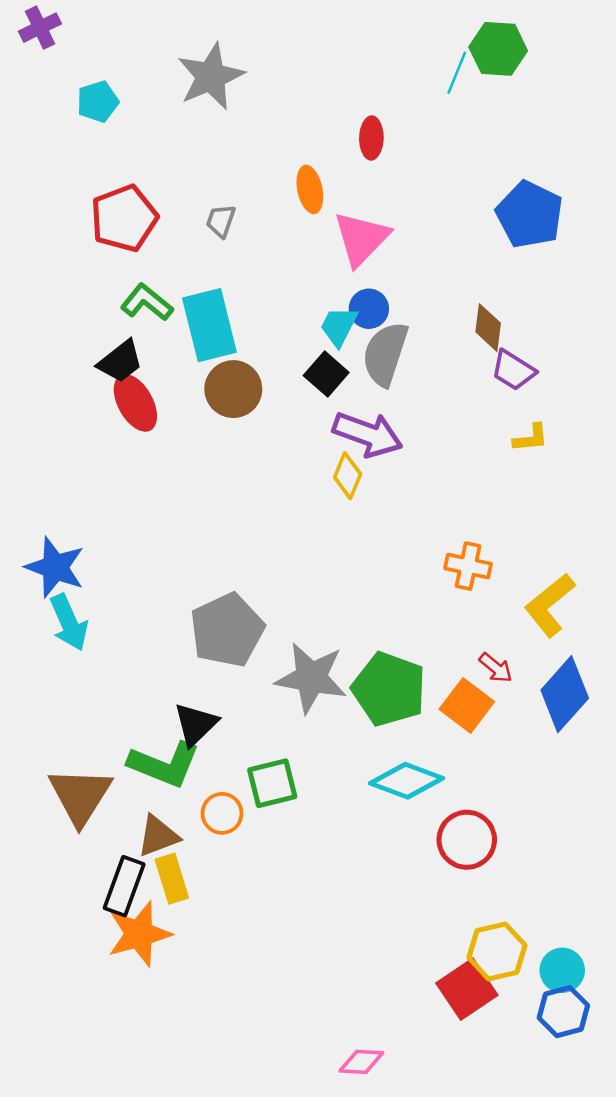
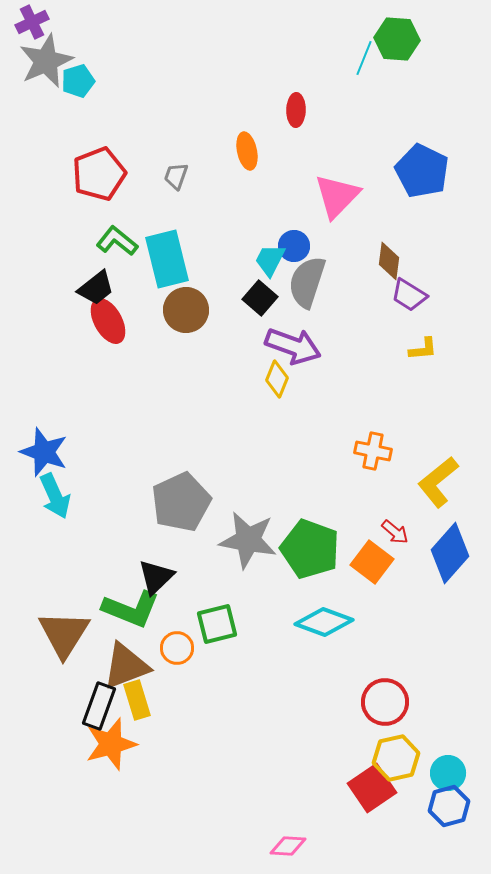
gray star: (211, 77) -> (46, 61), moved
pink triangle: (361, 238) -> (337, 196), moved
brown triangle: (158, 836) -> (126, 666), size x1.4
red circle: (467, 840) -> (385, 702), moved

